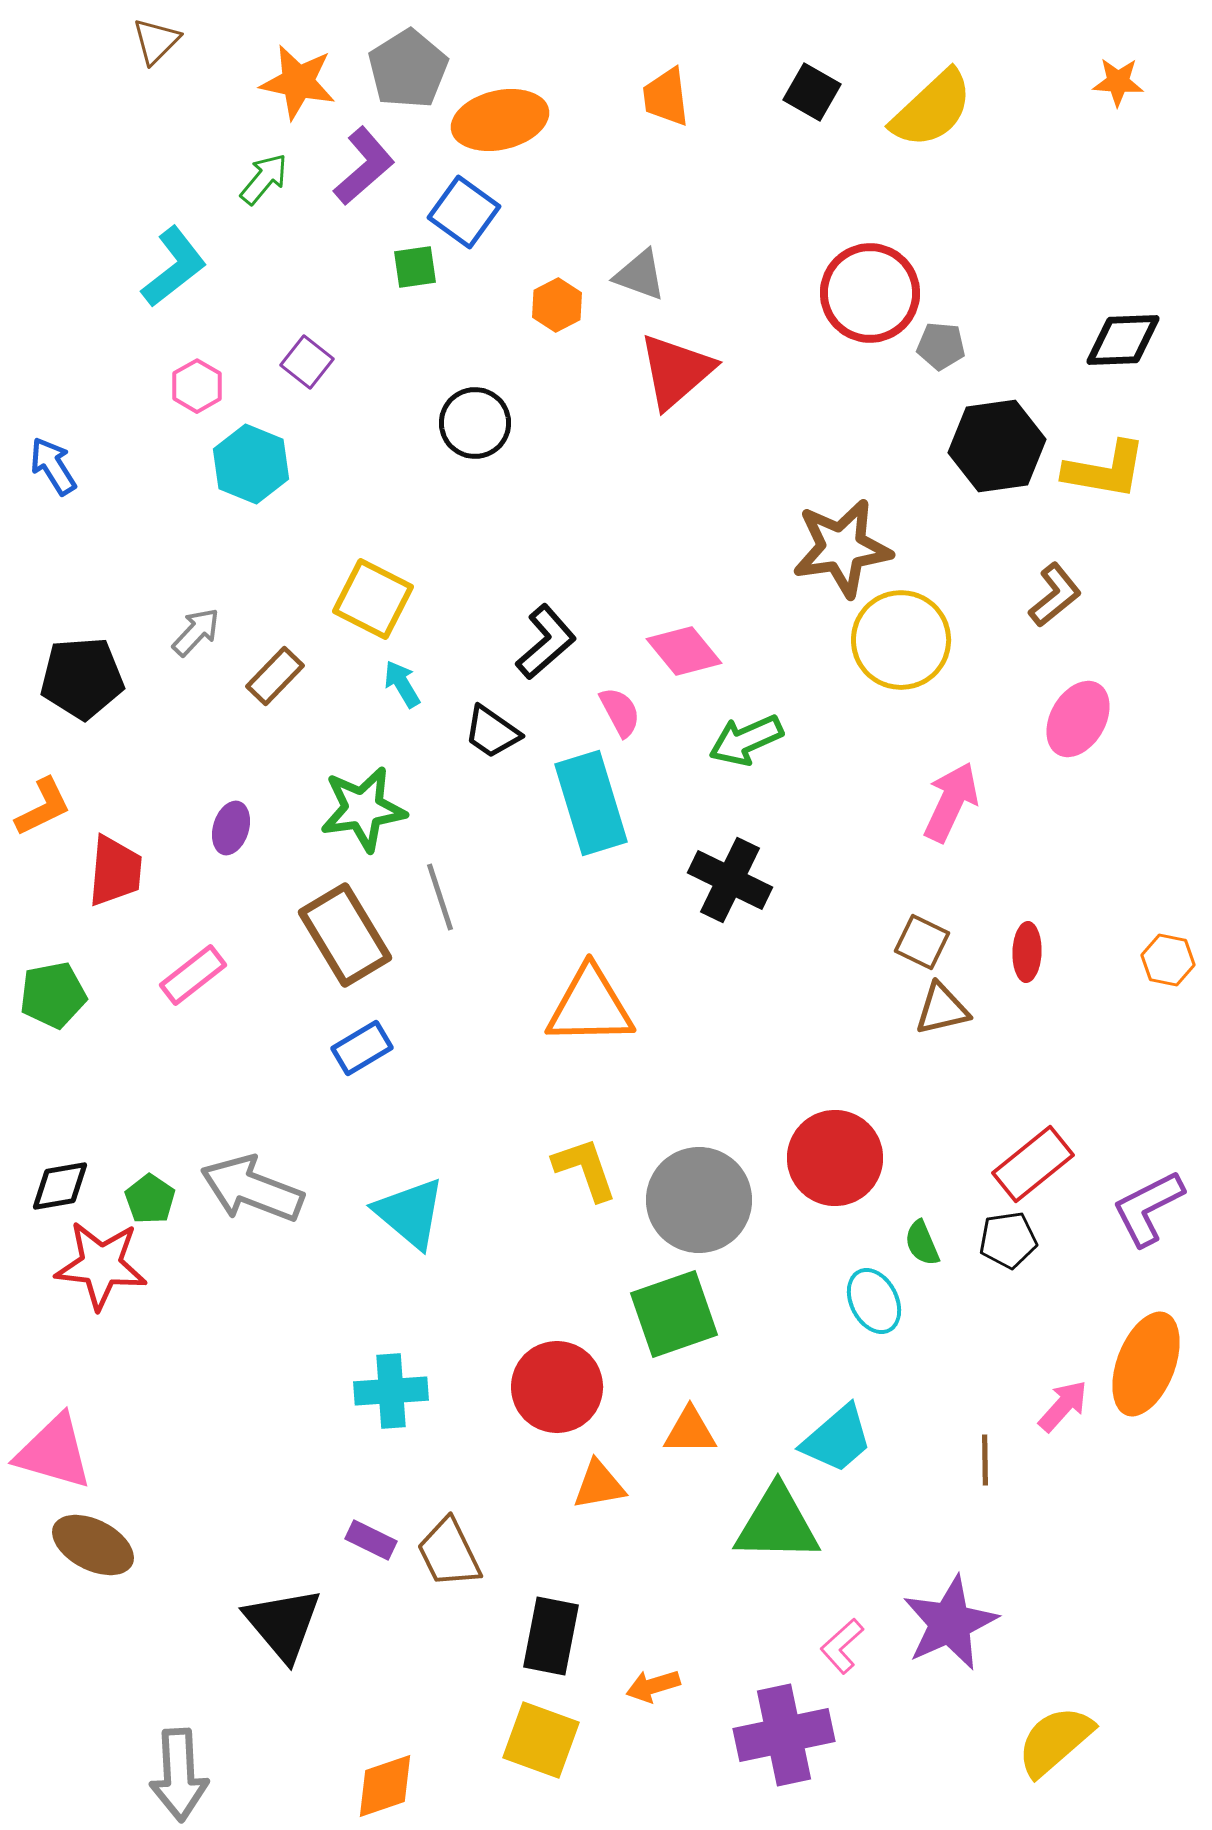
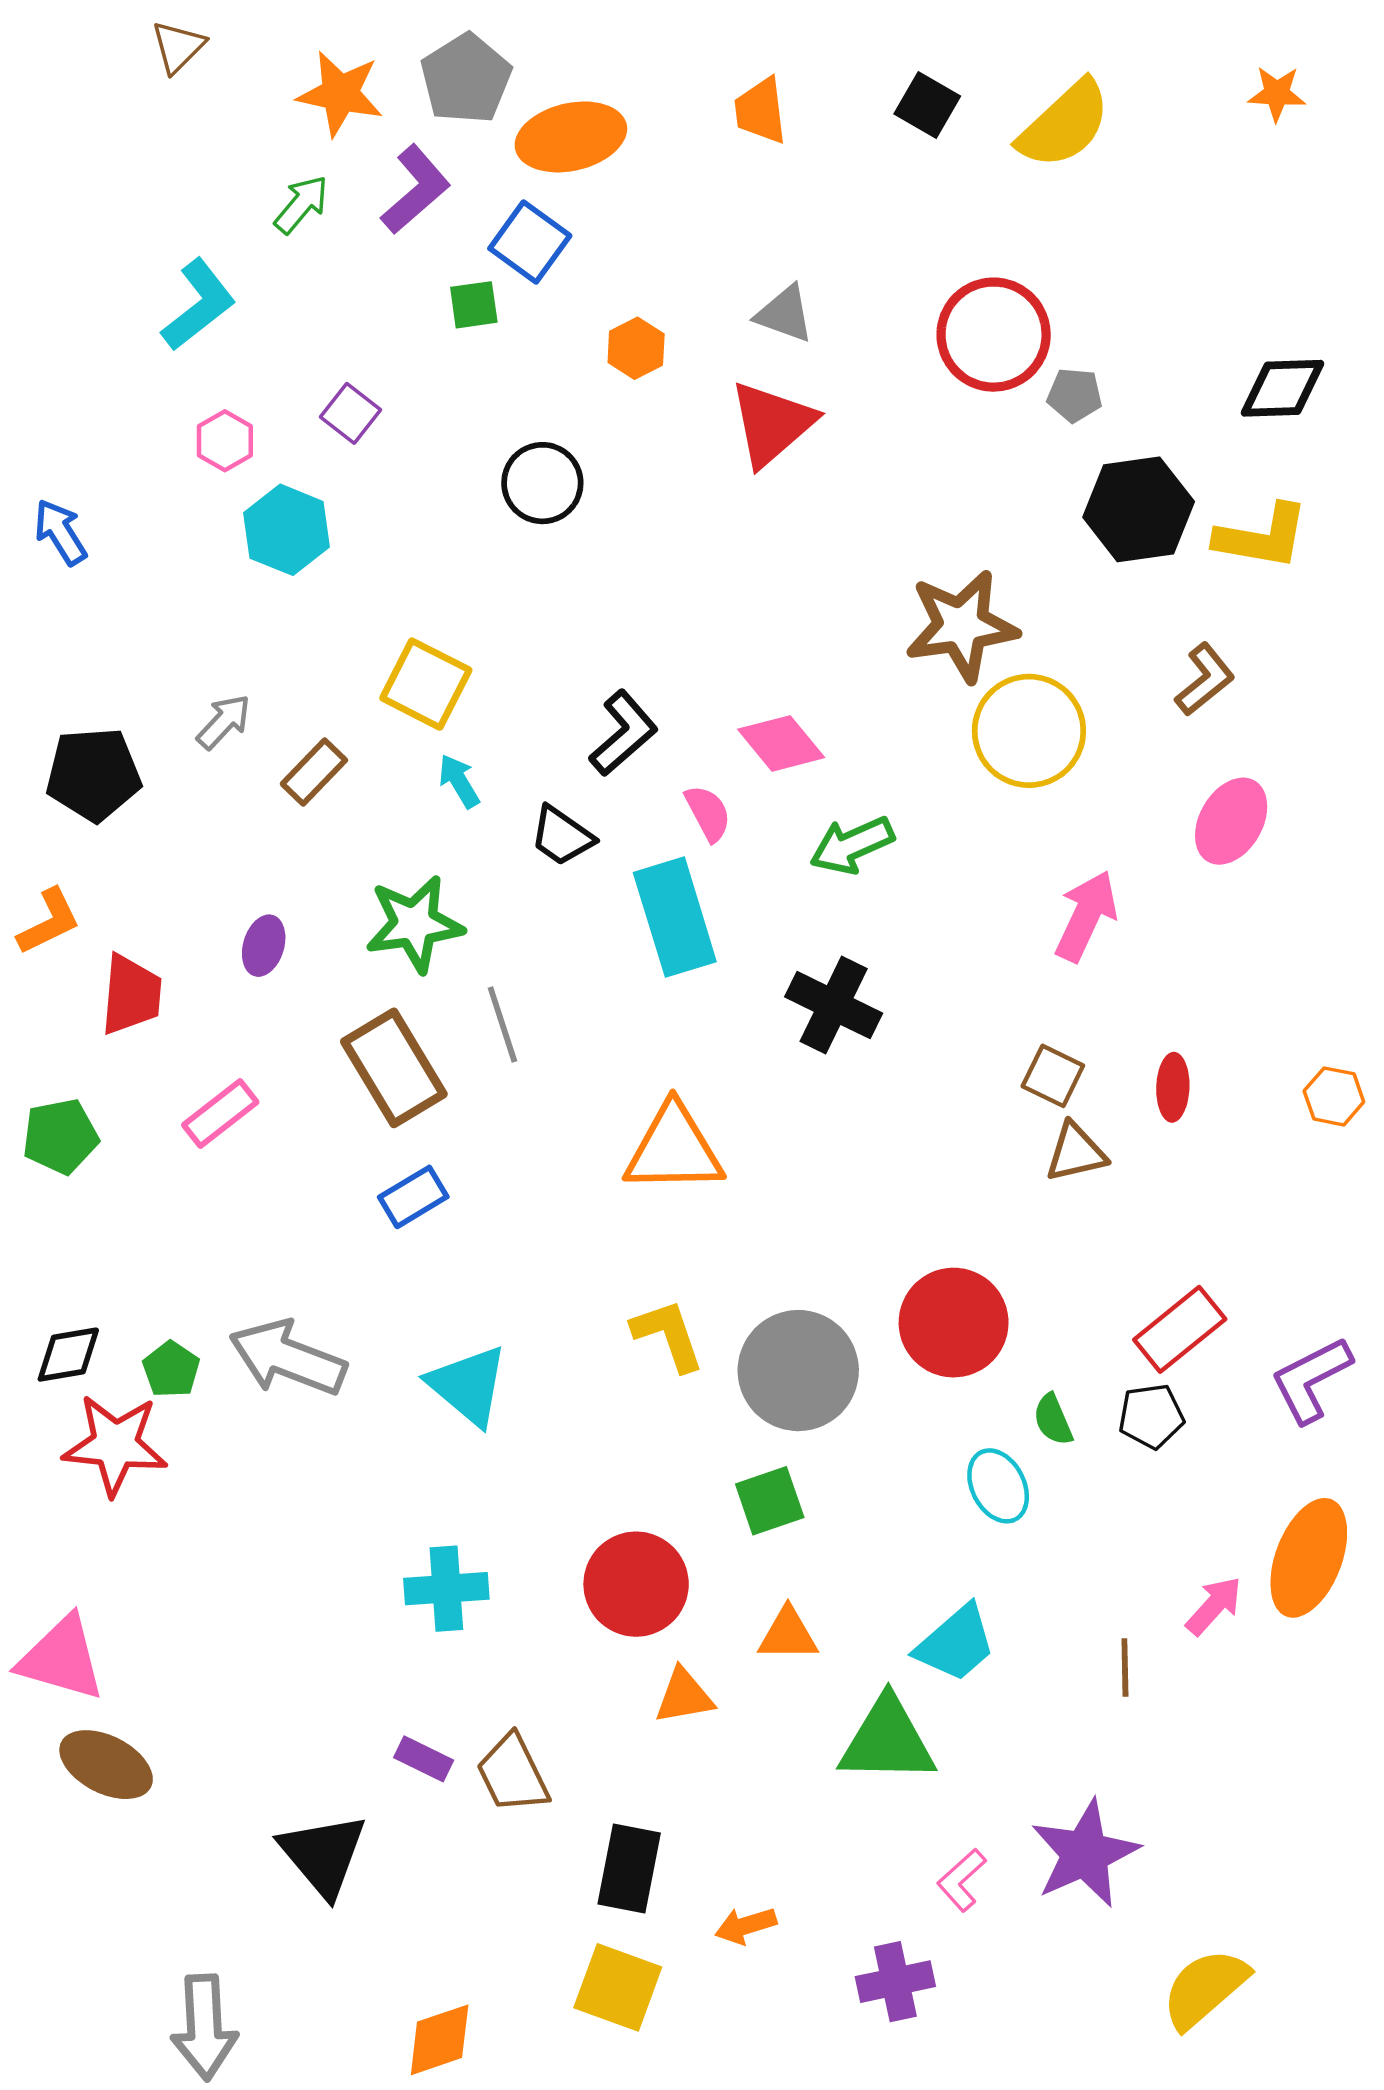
gray triangle: (640, 275) -> (785, 314), moved
green square: (674, 1314) -> (770, 1501), size x0.7
purple cross: (784, 1735) -> (895, 1982), size x0.7

